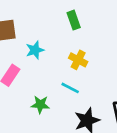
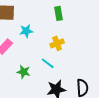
yellow cross: (78, 60) -> (57, 43), turned 32

